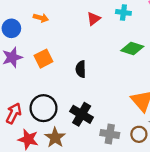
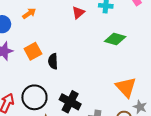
orange arrow: (41, 18) -> (29, 13), turned -48
black semicircle: (81, 69) -> (53, 61), moved

